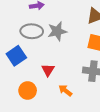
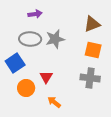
orange circle: (28, 90) -> (26, 88), moved
orange arrow: (65, 90) -> (54, 102), moved

